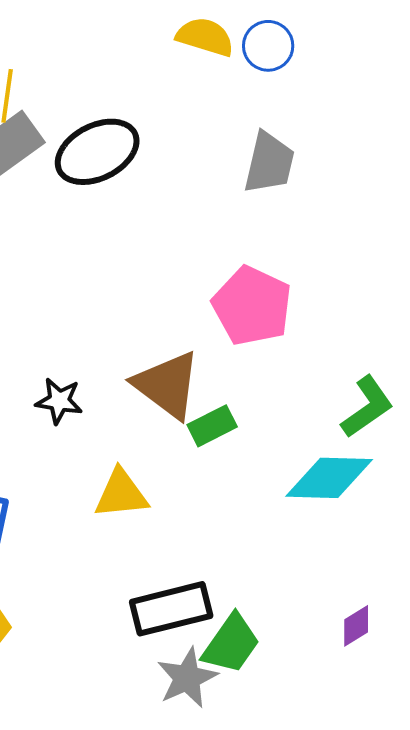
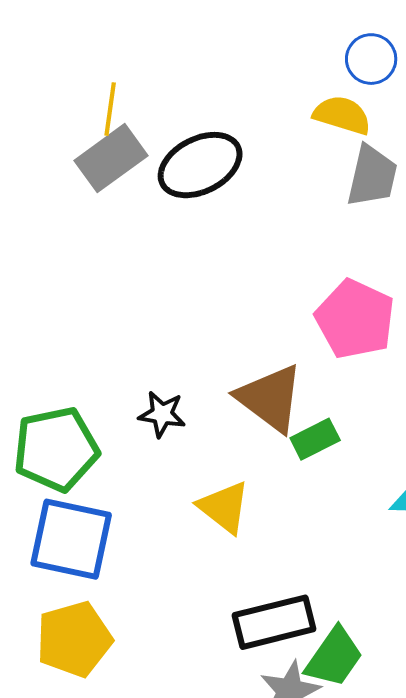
yellow semicircle: (205, 37) -> (342, 115), moved
yellow triangle: (121, 494) -> (224, 507), turned 44

